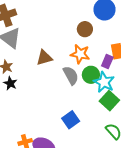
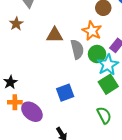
brown triangle: (44, 58) -> (55, 35), moved
black star: (10, 83) -> (10, 82), moved

